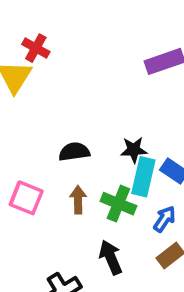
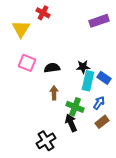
red cross: (36, 48) -> (43, 13), moved
pink square: (26, 198) -> (27, 63), moved
green cross: (118, 204) -> (75, 107), moved

